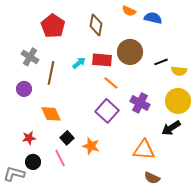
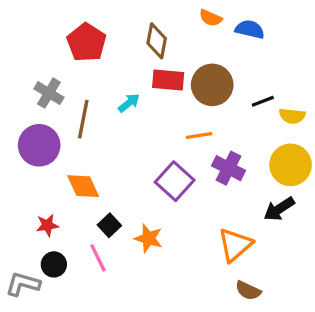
red rectangle: (102, 60) -> (168, 80), moved
orange line: (111, 83) -> (199, 135), moved, turned -49
purple circle: (24, 89) -> (39, 145), size x1.6
orange triangle: (144, 150) -> (235, 245), turned -45

